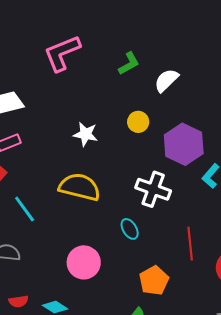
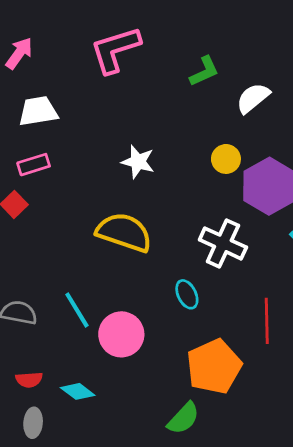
yellow circle: (138, 122) -> (226, 159), moved
cyan line: (25, 209) -> (77, 310), moved
orange pentagon: (154, 281) -> (214, 367), size x1.4

